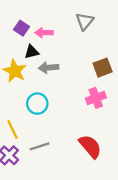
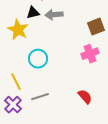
gray arrow: (49, 68) -> (54, 15), moved
red semicircle: (90, 146) -> (85, 97), size x0.7

